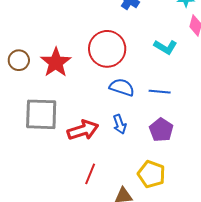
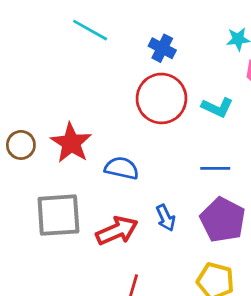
red circle: (107, 49) -> (161, 98), moved
blue semicircle: (122, 87) -> (122, 168), moved
purple pentagon: (161, 130) -> (223, 220), size x1.4

